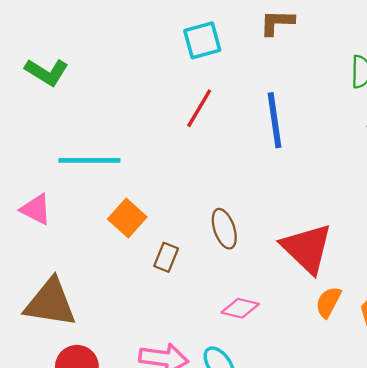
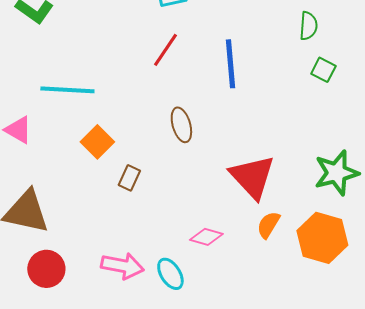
brown ellipse: (224, 229) -> (181, 125), moved
pink diamond: (240, 308) -> (206, 237), moved

